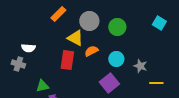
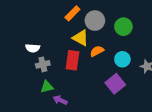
orange rectangle: (58, 14) -> (72, 13), moved
gray cross: (18, 64) -> (43, 64), moved, turned -32

